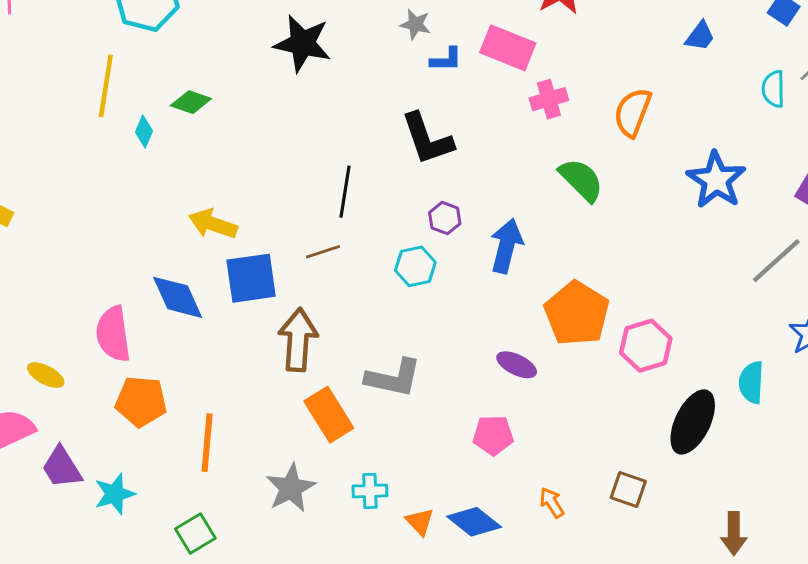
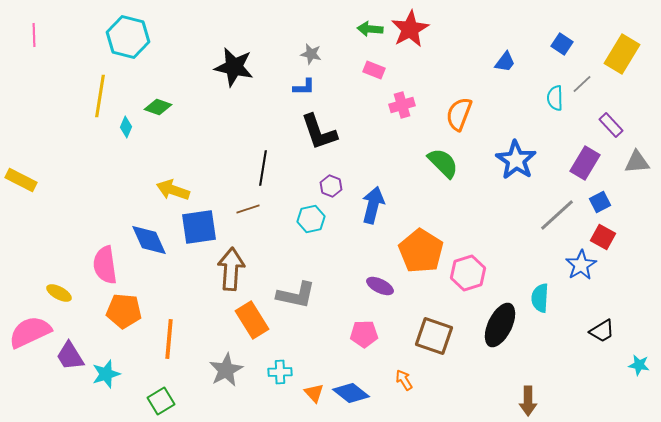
pink rectangle: (508, 48) -> (374, 70), size x0.6
blue L-shape: (446, 60) -> (304, 87), moved
green semicircle: (581, 180) -> (443, 163), moved
brown square: (628, 489) -> (434, 336), moved, size x1.5

